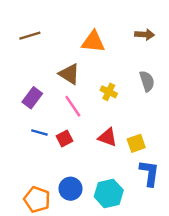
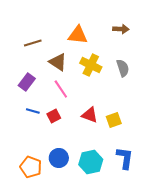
brown line: (30, 36) -> (33, 43), moved
yellow cross: (109, 92) -> (91, 65), moved, size x1.5
blue L-shape: (149, 173) -> (125, 158), moved

